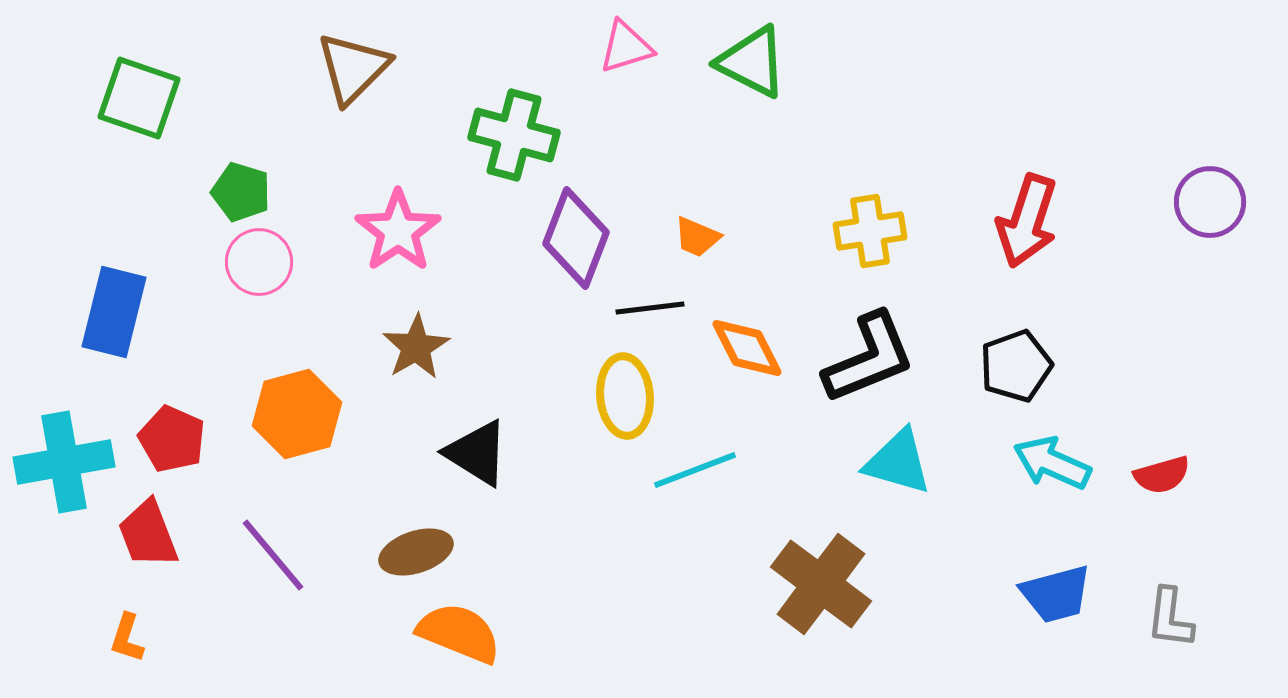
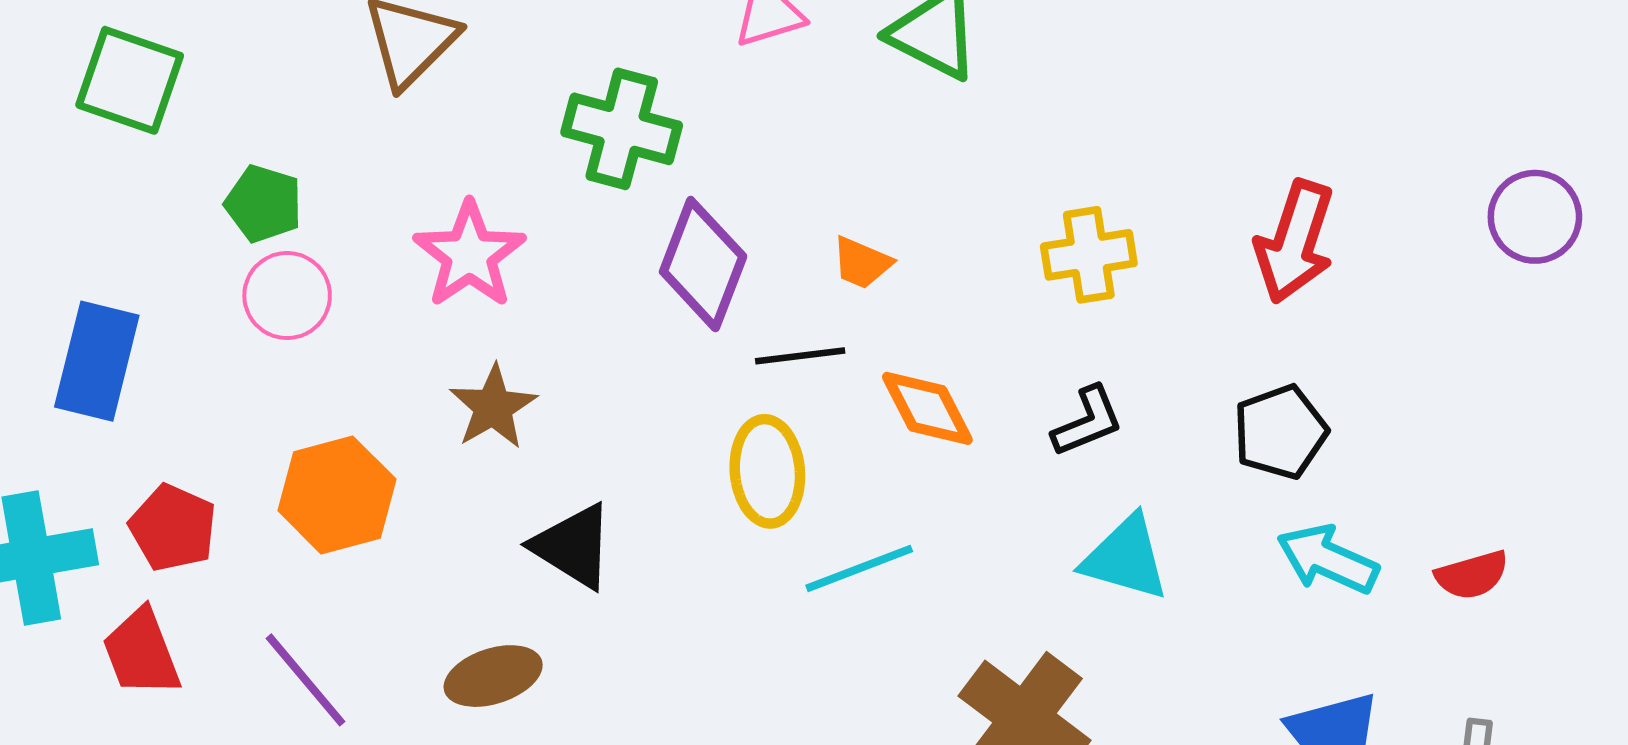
black L-shape: (869, 358) -> (1087, 421), size x0.6

